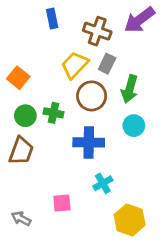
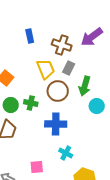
yellow trapezoid: (75, 65) -> (46, 69), turned 115
cyan circle: (134, 126) -> (97, 106), moved
cyan cross: (103, 183) -> (66, 153), turned -32

